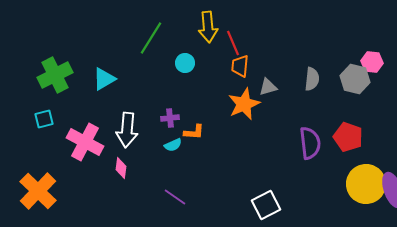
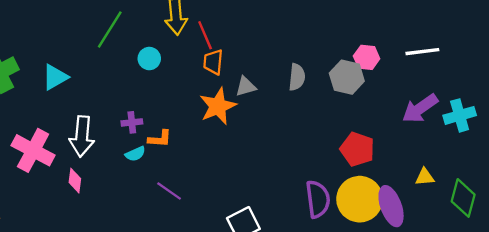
red pentagon: (348, 137) -> (357, 149), moved
purple semicircle: (310, 143) -> (318, 199), moved
purple line: (175, 197) -> (169, 191), moved

